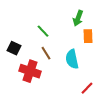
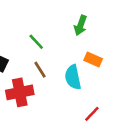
orange rectangle: (88, 36) -> (93, 59), moved, turned -64
red cross: (30, 71) -> (20, 92), turned -30

